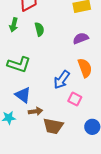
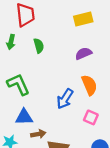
green L-shape: (19, 65) -> (18, 84), turned -130
blue triangle: (23, 95) -> (24, 117), turned -36
pink square: (75, 99) -> (91, 117), moved

